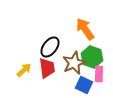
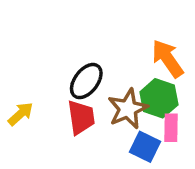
orange arrow: (85, 29) -> (168, 59), moved
yellow arrow: (24, 70) -> (21, 114), moved

